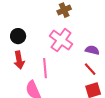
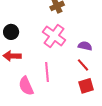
red arrow: (19, 60) -> (12, 56), turned 102
pink line: (45, 68) -> (47, 72), moved

